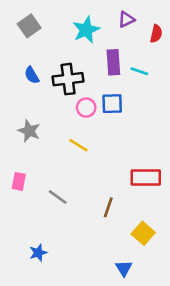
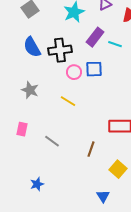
purple rectangle: (113, 62) -> (95, 37), turned 42
blue semicircle: (32, 75) -> (32, 47), size x1.5

